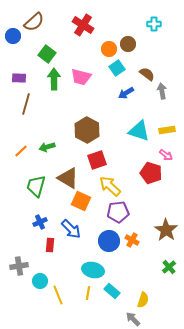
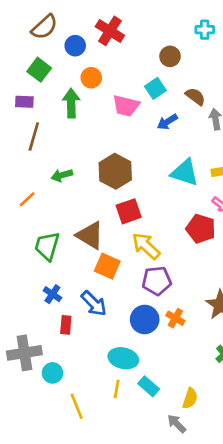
blue circle: (13, 36) -> (75, 46), moved
orange circle: (109, 49) -> (91, 78), moved
green square: (47, 54) -> (39, 70), moved
pink trapezoid: (81, 77) -> (126, 106), moved
green arrow: (47, 147) -> (62, 175), moved
blue cross: (40, 222) -> (52, 294), turned -32
gray cross: (19, 266) -> (24, 353), size x1.4
yellow line: (58, 295) -> (77, 406), moved

